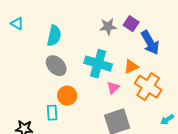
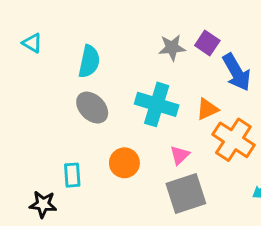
pink triangle: (113, 88) -> (180, 155), moved
orange circle: (67, 96) -> (124, 163), moved
cyan rectangle: (52, 113) -> (72, 175), moved

